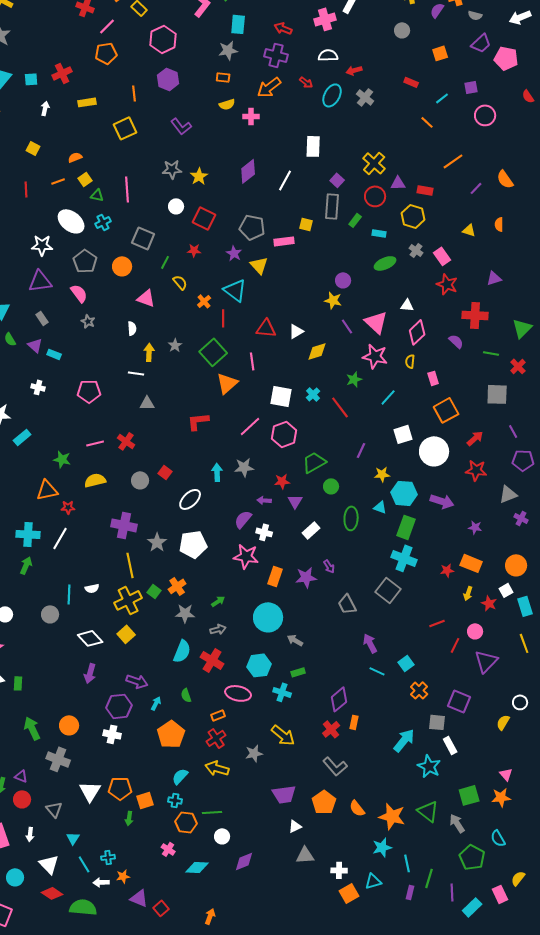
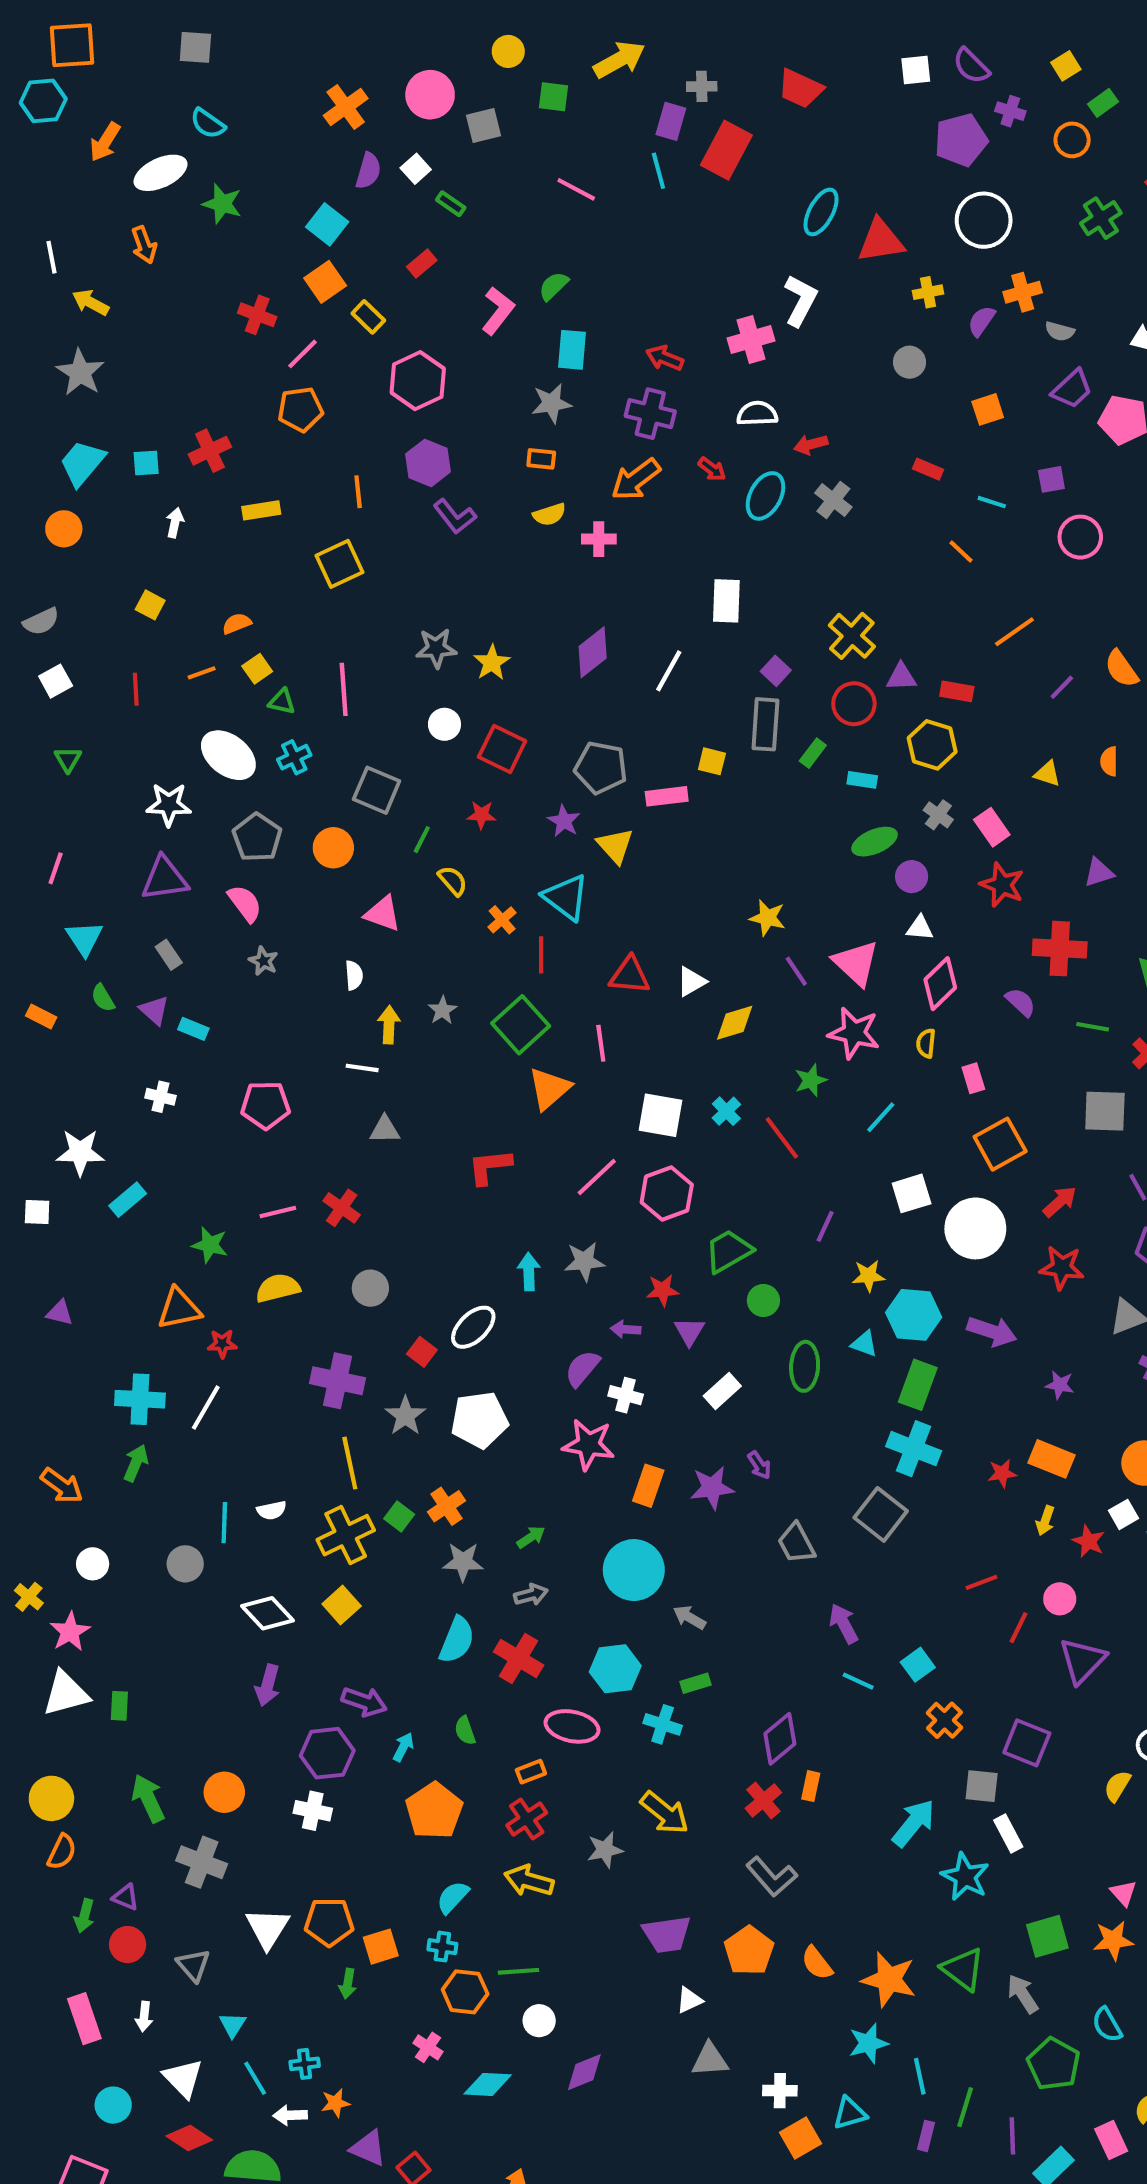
cyan line: (442, 98) -> (992, 502), turned 56
purple L-shape: (181, 126) -> (455, 516), moved
purple circle: (343, 280) -> (912, 877), moved
red square: (165, 472) -> (422, 1352), moved

